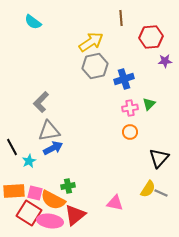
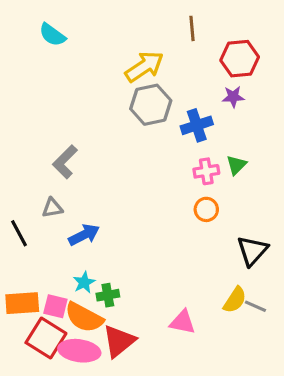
purple star: (165, 61) -> (233, 97), moved
gray triangle: (49, 131) -> (52, 208), moved, size x0.6
cyan star: (29, 161) -> (84, 282), moved

